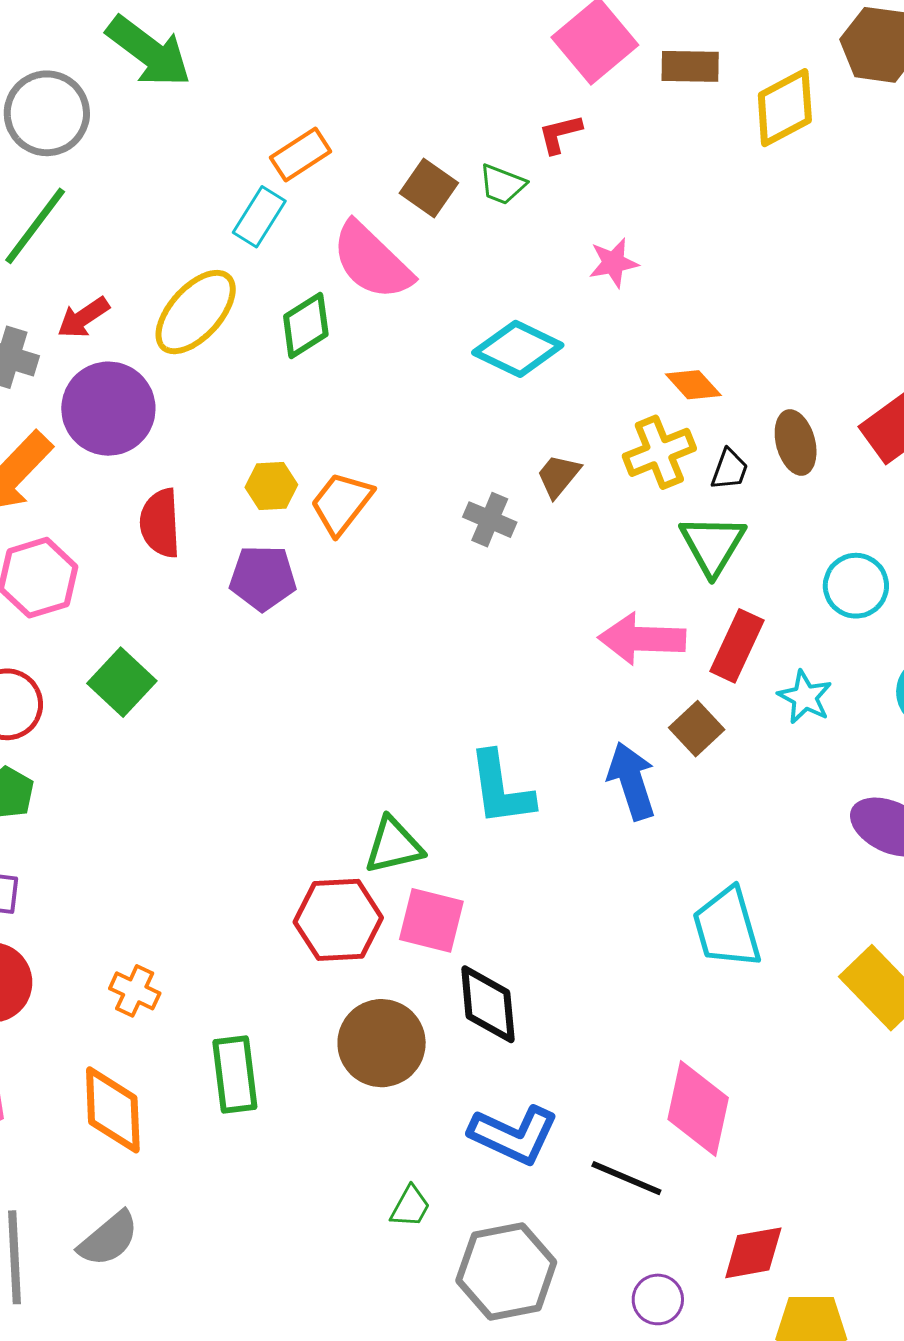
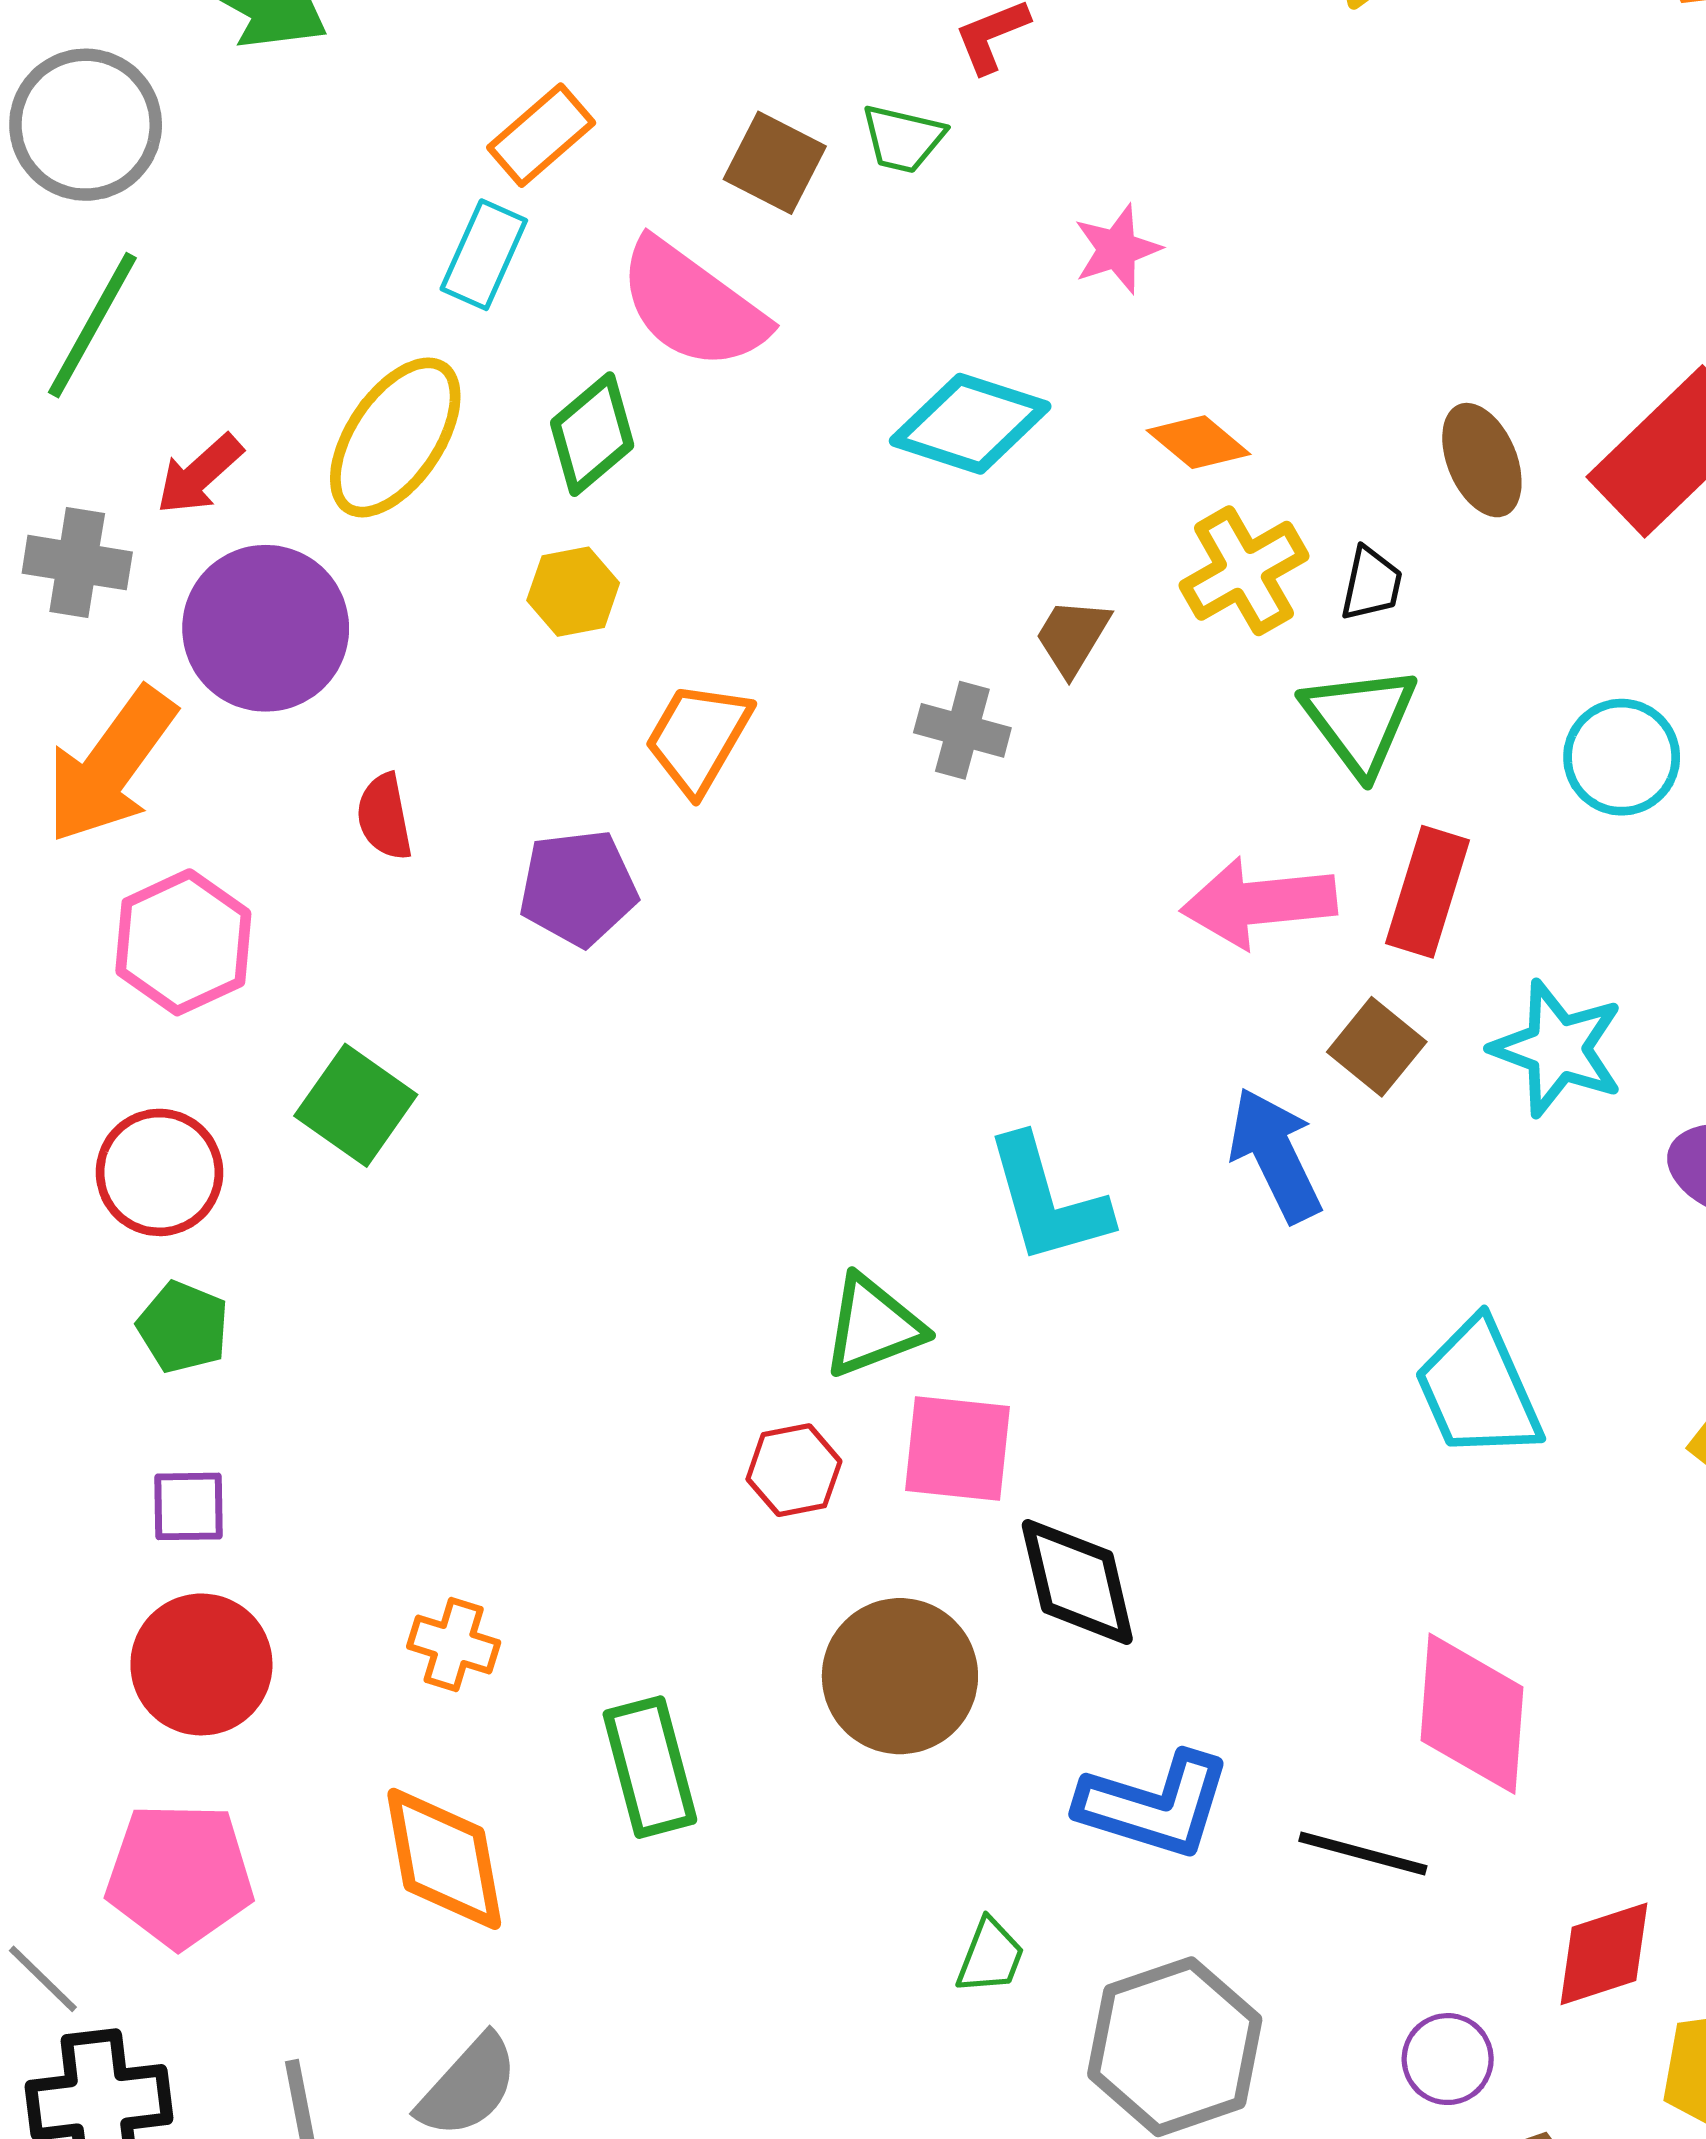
orange diamond: (693, 385) -> (1199, 442), moved
brown ellipse: (796, 442) -> (1482, 460), moved
yellow hexagon: (271, 486) -> (573, 592), moved
red semicircle: (160, 523) -> (384, 817), size x0.7
cyan star: (805, 697) -> (1558, 1049), moved, size x1.4
red hexagon: (338, 920) -> (794, 1470), size x0.6

